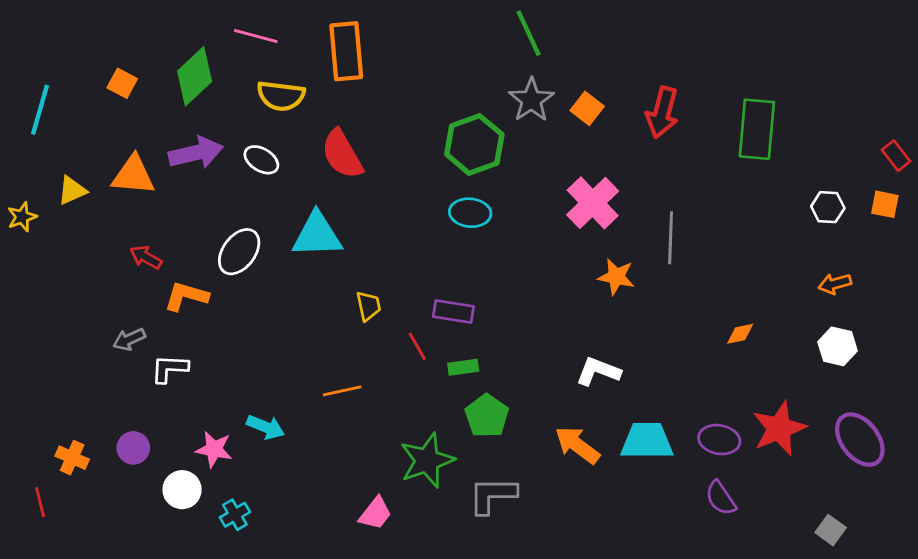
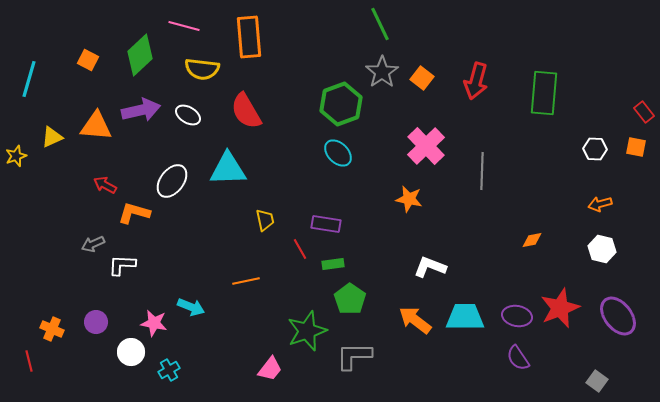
cyan ellipse: (470, 213) -> (338, 153), turned 40
orange star: (616, 277) -> (409, 199), moved

